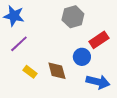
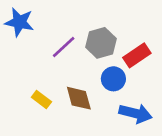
gray hexagon: (73, 17) -> (101, 43), moved
purple line: (19, 44) -> (64, 47), moved

